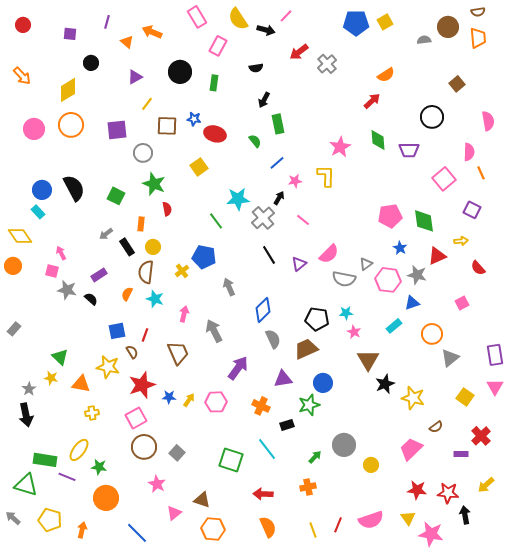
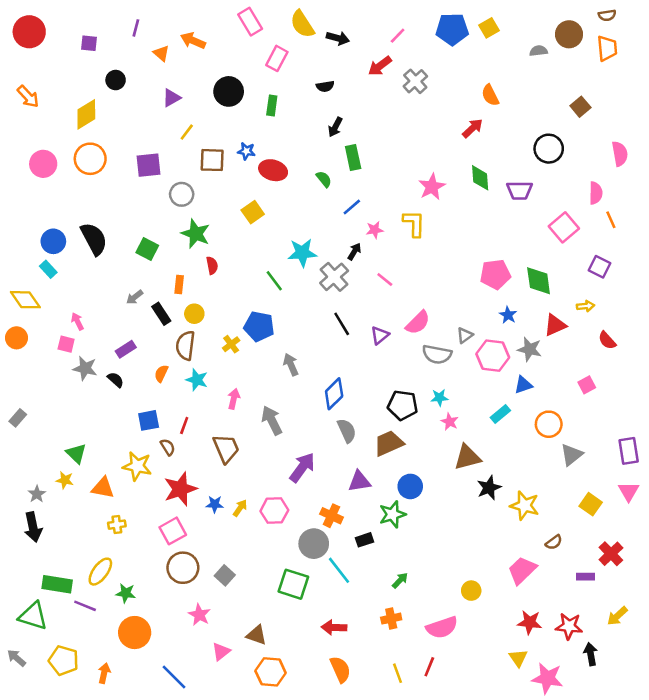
pink line: (286, 16) -> (398, 36), moved
red circle: (23, 25) -> (29, 32), size x1.6
orange semicircle: (386, 75) -> (490, 95), turned 96
brown triangle: (368, 360) -> (467, 457), turned 45
gray circle: (344, 445) -> (314, 544), moved
pink semicircle: (371, 520) -> (442, 627), moved

